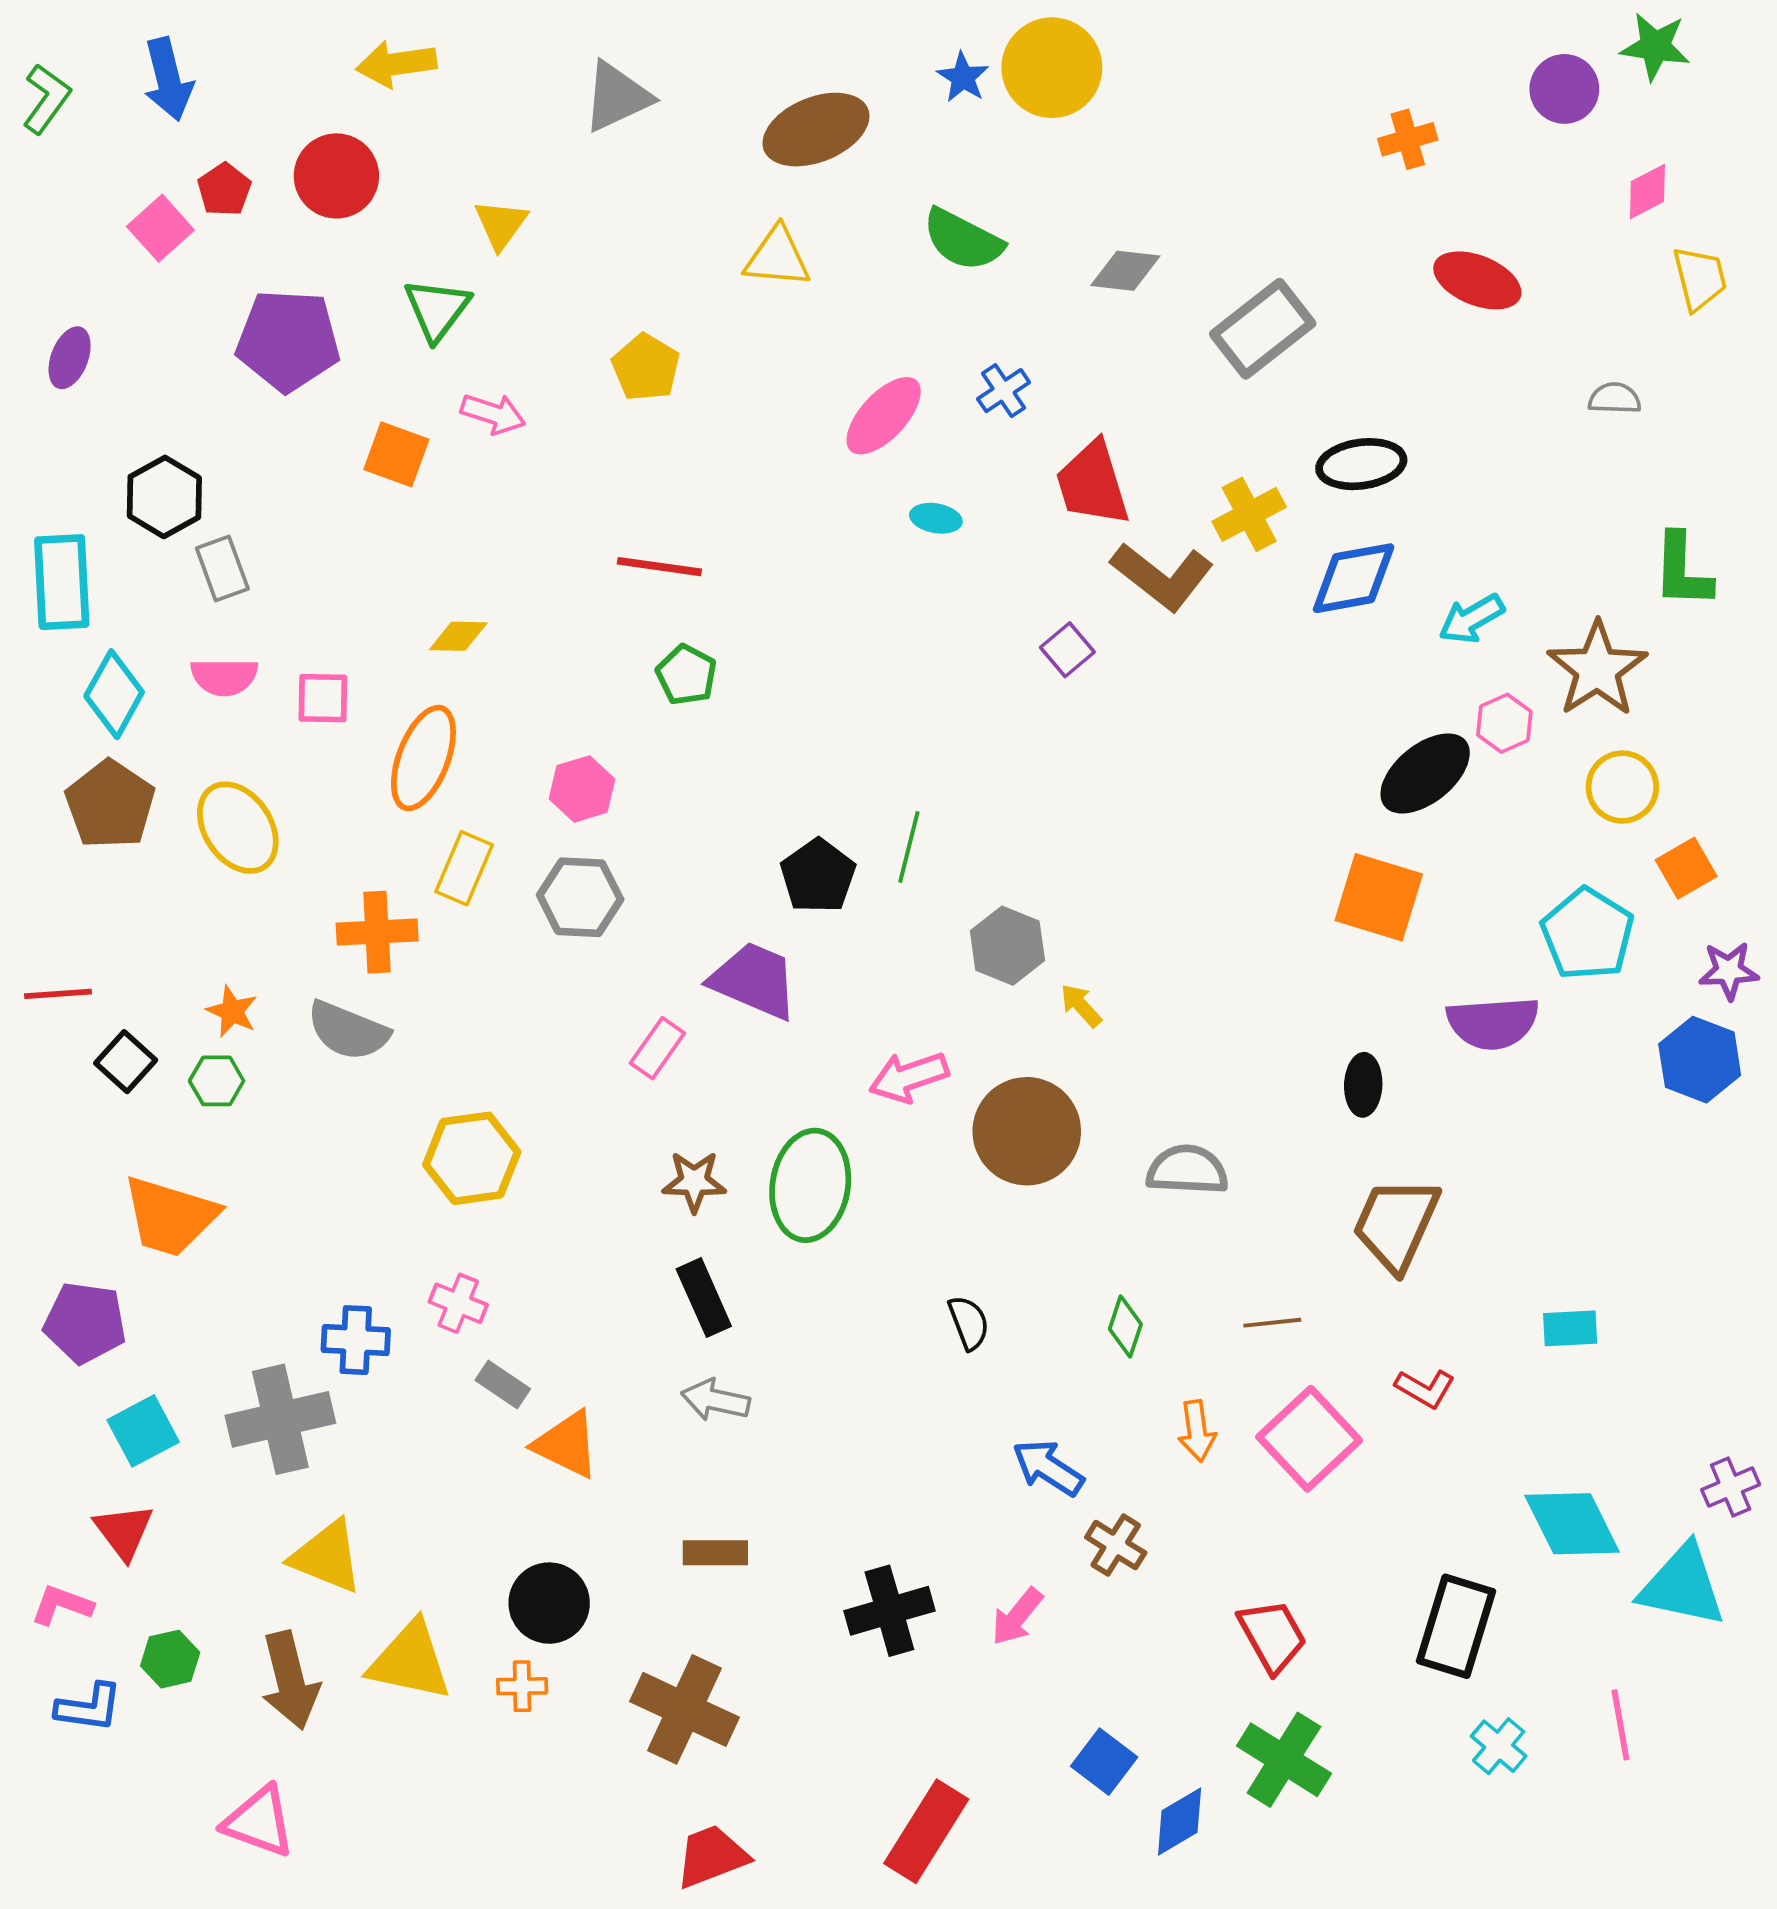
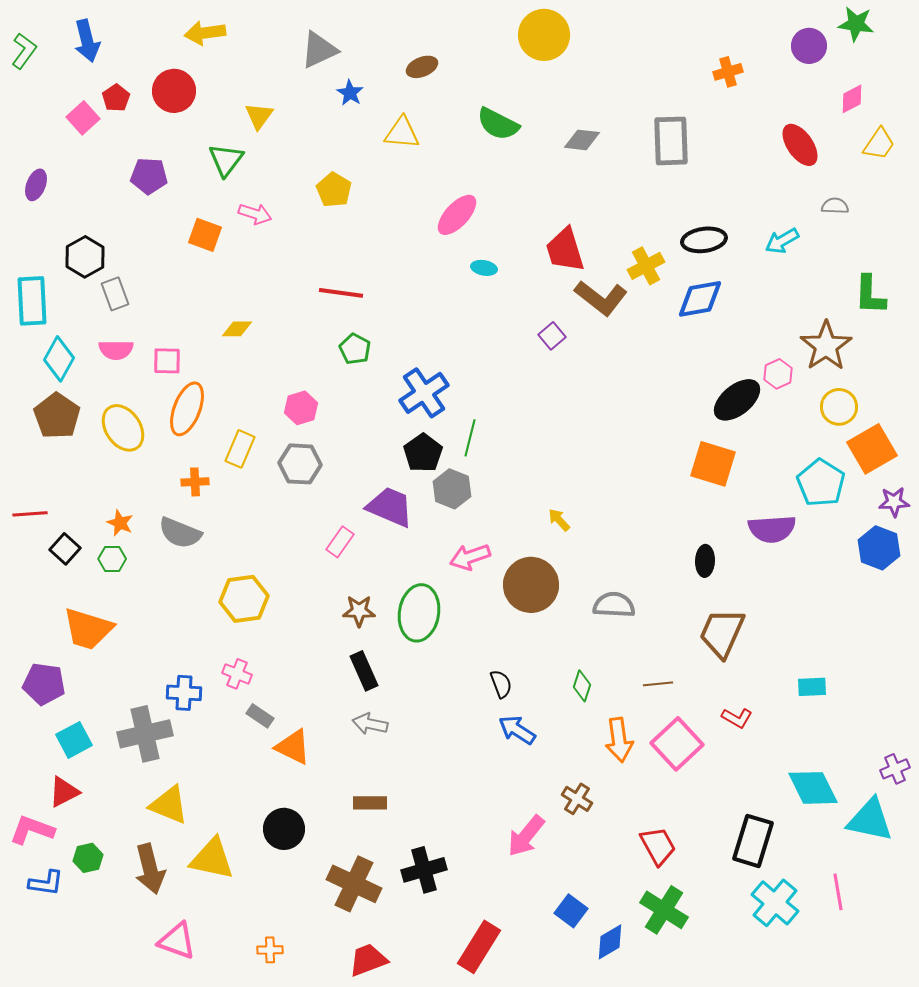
blue star: (963, 77) -> (350, 93), moved
brown ellipse: (816, 130) -> (422, 67), size x0.6
yellow trapezoid: (1700, 278) -> (879, 144), turned 48
red ellipse: (1477, 280) -> (800, 145), moved, turned 33
gray rectangle: (1263, 329) -> (671, 141), moved, turned -54
purple pentagon: (288, 340) -> (149, 176), size x0.7
blue cross: (1004, 391) -> (424, 393), moved, size x1.8
cyan arrow: (1472, 619) -> (782, 241), moved
orange ellipse: (423, 758) -> (187, 409), moved
orange square: (1686, 868) -> (872, 449), size x1.6
orange cross: (377, 932) -> (195, 482), size x0.7
gray hexagon: (1007, 946) -> (452, 489), moved
orange arrow: (1197, 1431) -> (619, 740), size x1.4
blue arrow: (1048, 1468) -> (517, 730), moved
red triangle: (124, 1531) -> (64, 792), turned 40
pink L-shape: (62, 1605) -> (32, 830), size x1.4
black cross: (889, 1611) -> (424, 870), moved
pink arrow: (1017, 1617) -> (526, 836), size x1.4
orange cross: (522, 1686) -> (270, 950), moved
cyan cross: (1499, 1746) -> (775, 903), size x1.6
pink triangle: (259, 1822) -> (177, 941), moved

